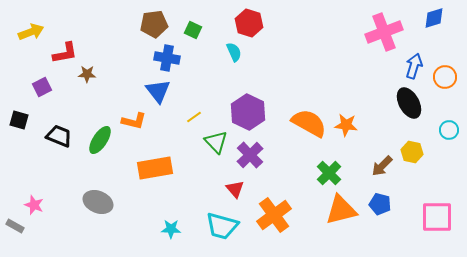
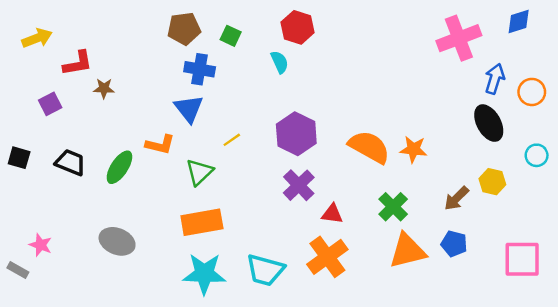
black square: (19, 120) -> (19, 158), moved
green triangle: (216, 142) -> (200, 172), moved, turned 30
orange rectangle: (155, 168) -> (202, 222), moved
red triangle: (235, 189) -> (332, 214), moved, turned -42
cyan star: (171, 229) -> (204, 274), size x1.8

